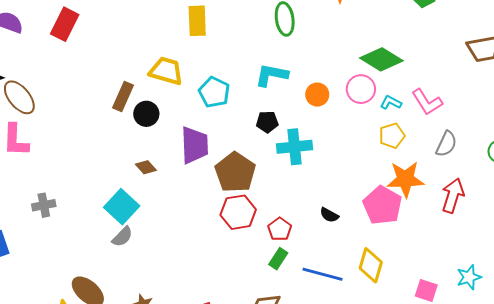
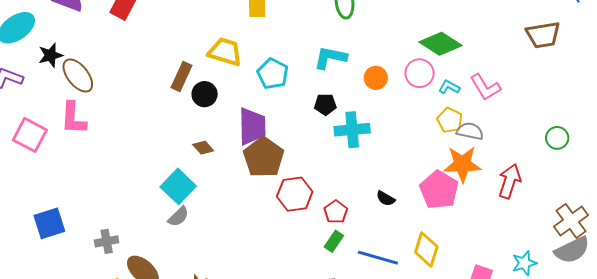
yellow pentagon: (392, 136) -> (450, 120), turned -30
gray semicircle: (446, 144) -> (470, 131), moved, turned -104
brown pentagon: (235, 172) -> (264, 157), moved
gray cross: (44, 205) -> (107, 241), moved

